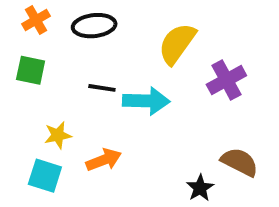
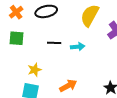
cyan arrow: (146, 101) -> (78, 47), size x0.6
orange arrow: (104, 160) -> (68, 86), moved

